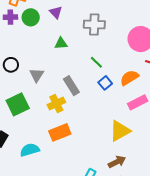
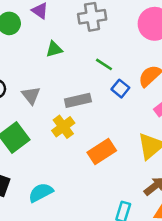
gray rectangle: (71, 86) -> (78, 100), turned -60
orange rectangle: (60, 132) -> (102, 151), moved

